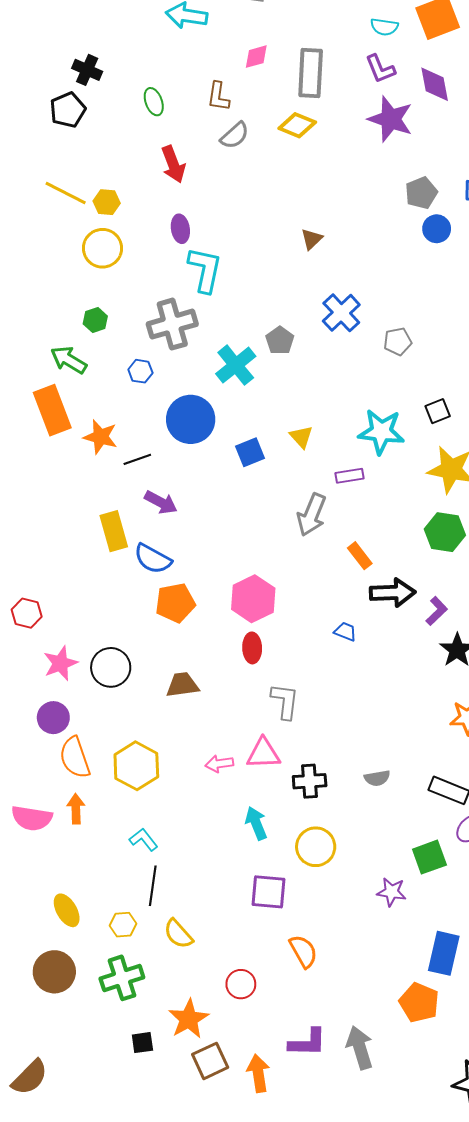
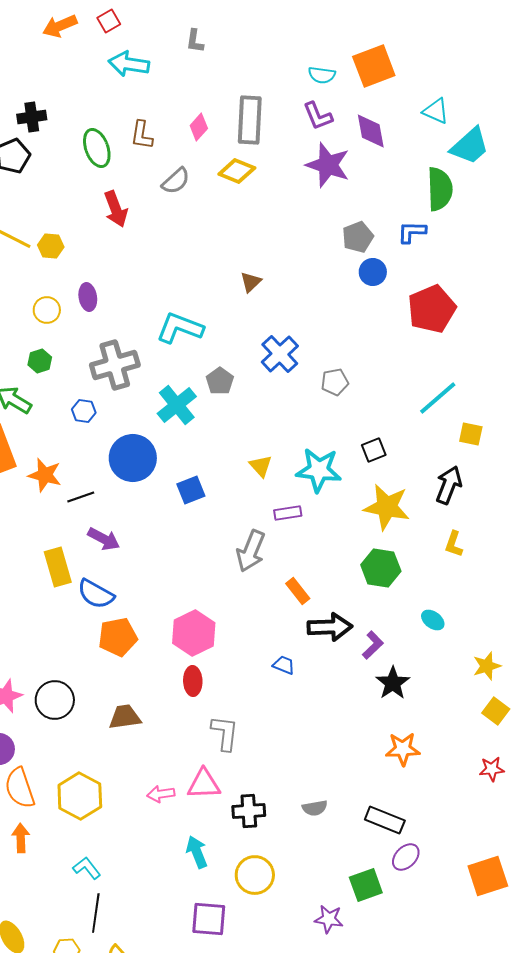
pink diamond: (256, 57) -> (199, 127), moved, turned -32
black cross: (87, 70) -> (32, 117), turned -32
brown L-shape: (218, 97) -> (142, 135), moved
green ellipse: (154, 102) -> (97, 148), size x1.4
purple ellipse: (180, 229) -> (88, 297), moved
yellow circle: (102, 248) -> (47, 310), moved, size x0.7
cyan L-shape: (205, 270) -> (180, 328), moved, turned -81
yellow triangle: (301, 437) -> (261, 466), moved

